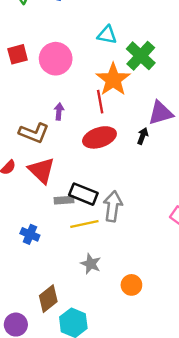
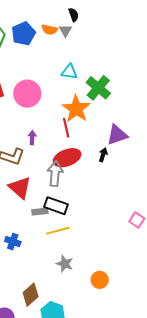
gray arrow: (113, 206) -> (55, 174), moved

